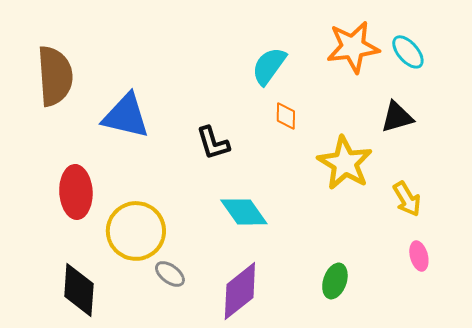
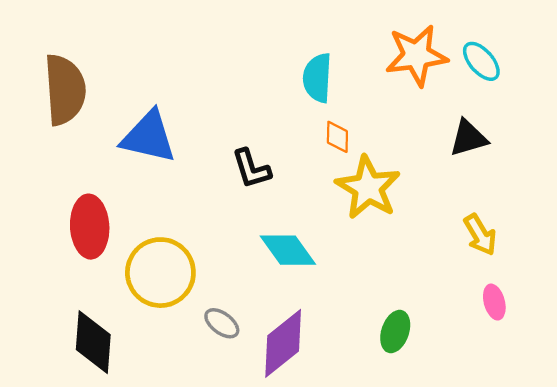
cyan semicircle: (269, 66) -> (317, 78), turned -33
yellow star: (345, 163) -> (368, 188), moved
gray ellipse: (170, 274) -> (222, 323), moved

